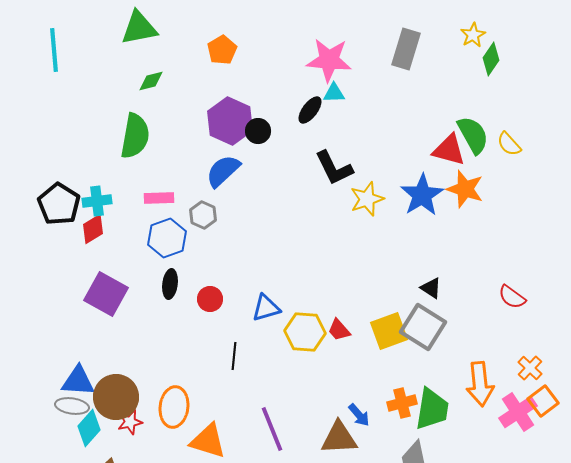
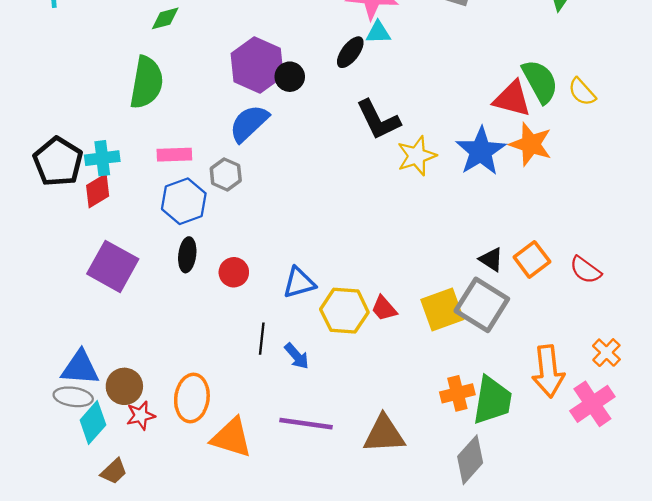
brown circle: (116, 397) -> (124, 386), size x0.7
orange square: (543, 401) -> (532, 259), moved
blue arrow: (359, 415) -> (297, 356), moved
purple line: (272, 429) -> (306, 424), turned -60

